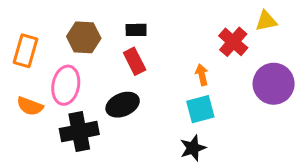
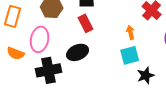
black star: (193, 148) -> (146, 75), moved

